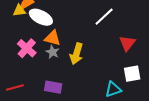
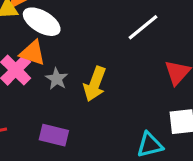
orange triangle: (52, 38) -> (33, 53), moved

